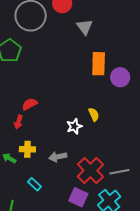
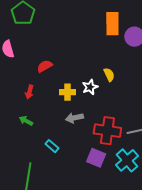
red arrow: (18, 122) -> (29, 92), moved
yellow cross: (27, 149) -> (68, 92), moved
red cross: (90, 170) -> (107, 131), turned -36

